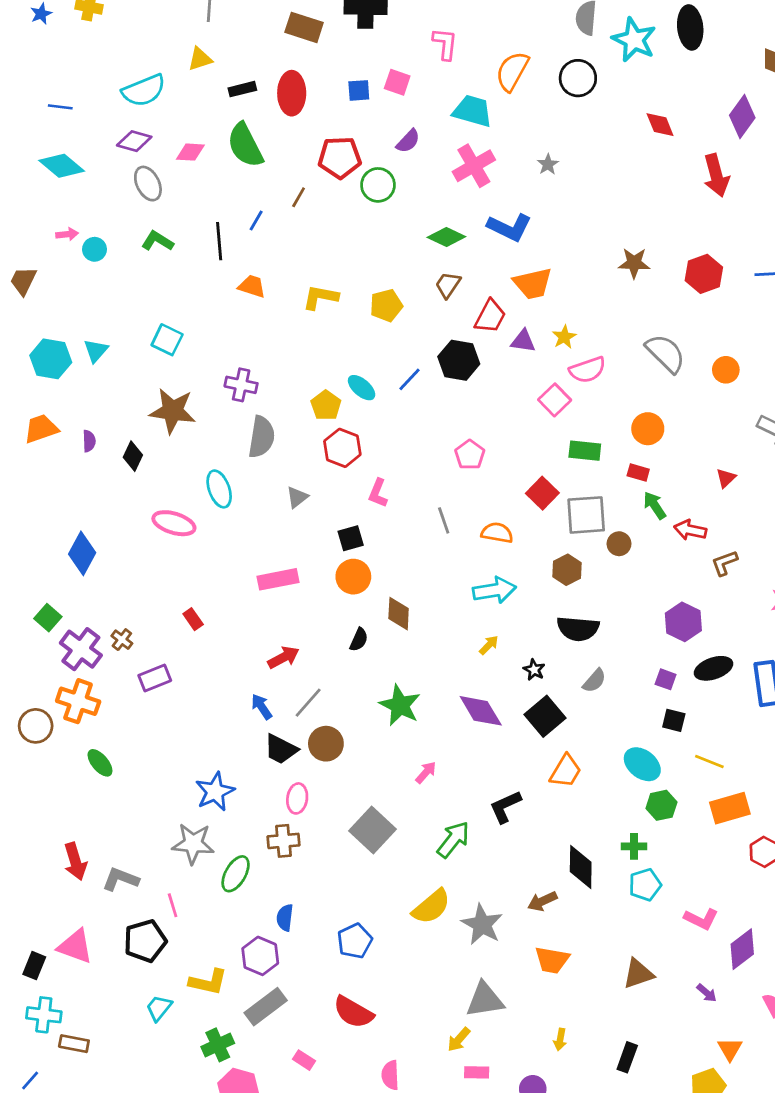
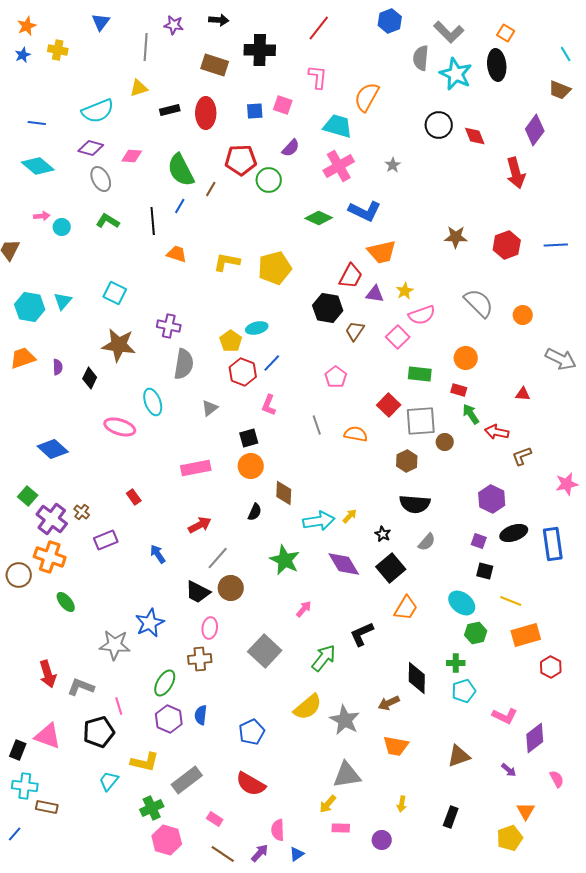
black circle: (578, 78) -> (439, 125), moved
green semicircle: (245, 145) -> (181, 170), moved
brown trapezoid: (448, 285) -> (355, 331), moved
yellow pentagon: (386, 305) -> (275, 268), size x1.4
blue line: (409, 379) -> (272, 363), moved
cyan ellipse: (362, 388) -> (257, 328), turned -55
red triangle: (726, 478) -> (523, 394), turned 49
blue diamond: (82, 553) -> (53, 449), turned -76
cyan arrow: (494, 590) -> (319, 521), moved
blue arrow: (262, 707) -> (158, 554), moved
gray star: (193, 844) -> (115, 645), moved
purple hexagon: (260, 956) -> (169, 719), moved

